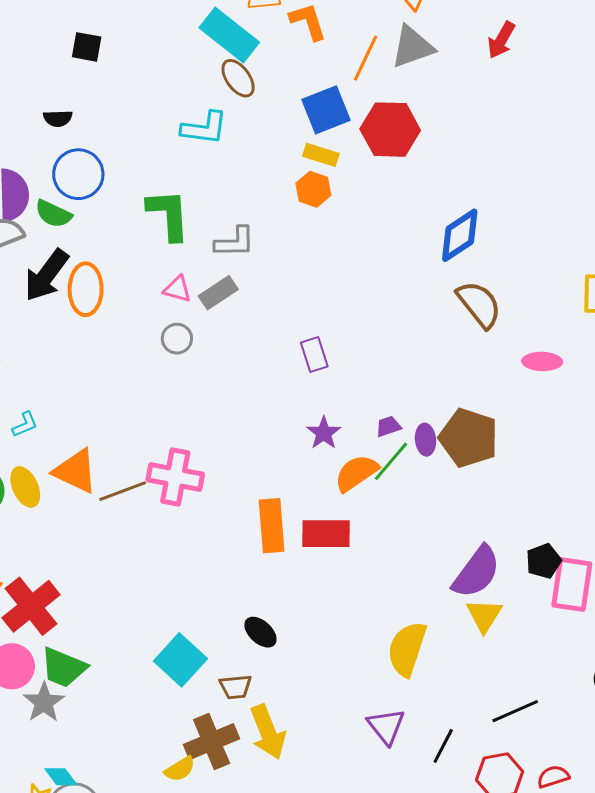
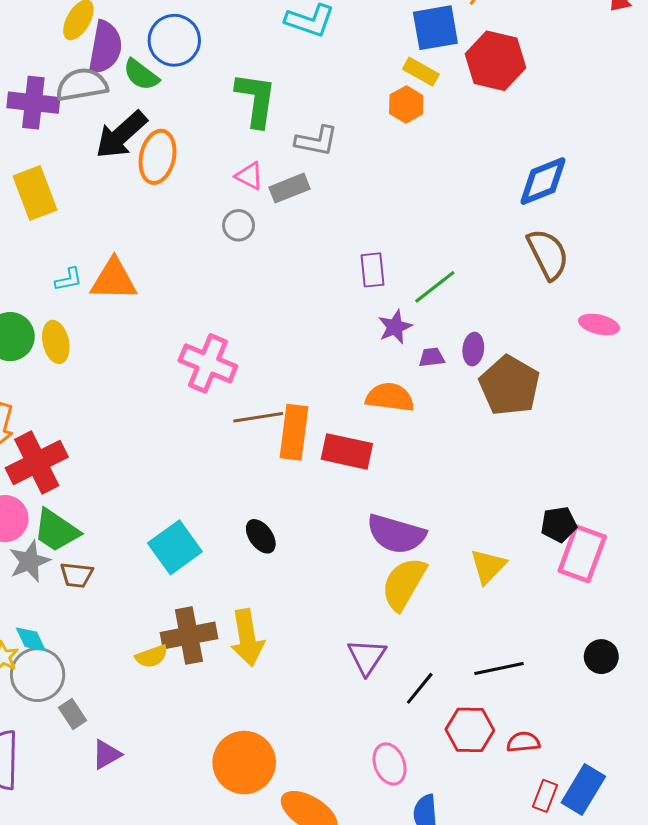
purple star: (324, 433) -> (395, 327), moved
purple ellipse: (425, 440) -> (473, 349), moved
green line: (391, 461) -> (435, 287), moved
orange triangle: (76, 471) -> (114, 280), moved, turned -36
orange semicircle: (356, 473) -> (390, 397), turned 30
brown line: (123, 491) -> (258, 417), moved
purple semicircle: (476, 572) -> (396, 534), moved, turned 58
brown trapezoid: (236, 687) -> (77, 575), moved

